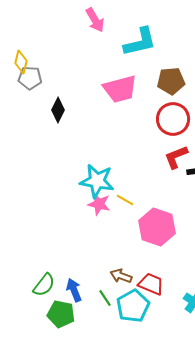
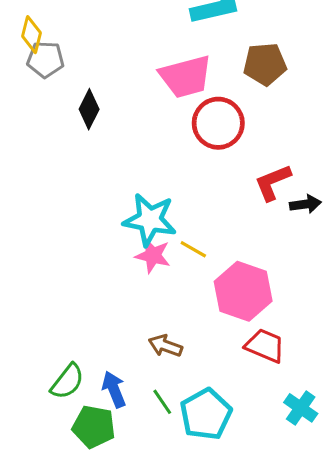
red circle: (173, 119) -> (218, 123), moved
brown arrow: (121, 276) -> (165, 346), moved
red trapezoid: (151, 284) -> (265, 346), moved

